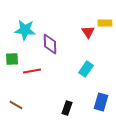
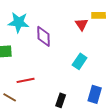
red line: (32, 71) -> (26, 80), moved

